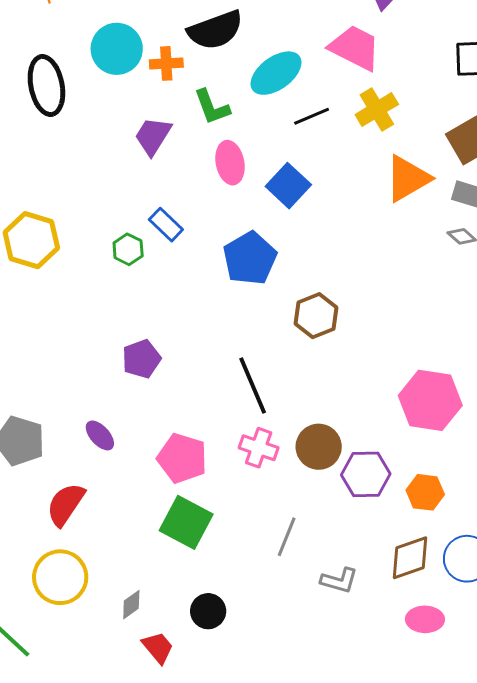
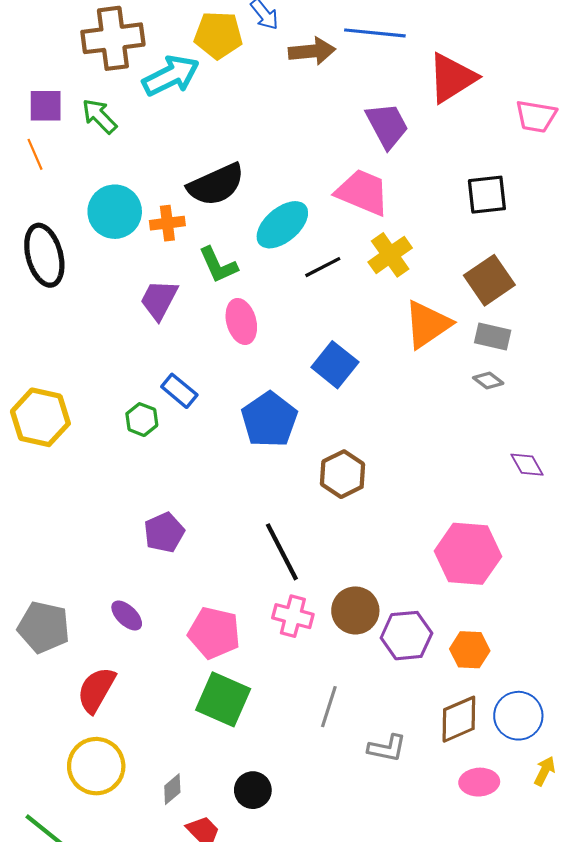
blue square: (288, 186) -> (335, 365), moved

